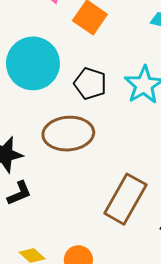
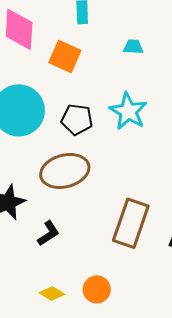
black L-shape: (19, 193) -> (48, 233), moved

